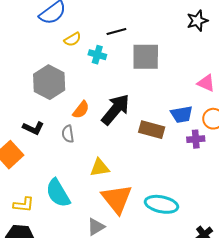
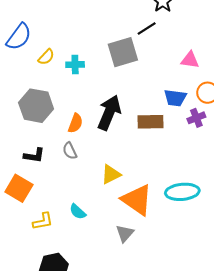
black line: (116, 31) -> (147, 28), moved
blue trapezoid: (182, 114) -> (175, 98), turned 35
cyan semicircle: (58, 193) -> (78, 212), size x0.6
yellow L-shape: (24, 205) -> (43, 221), moved

